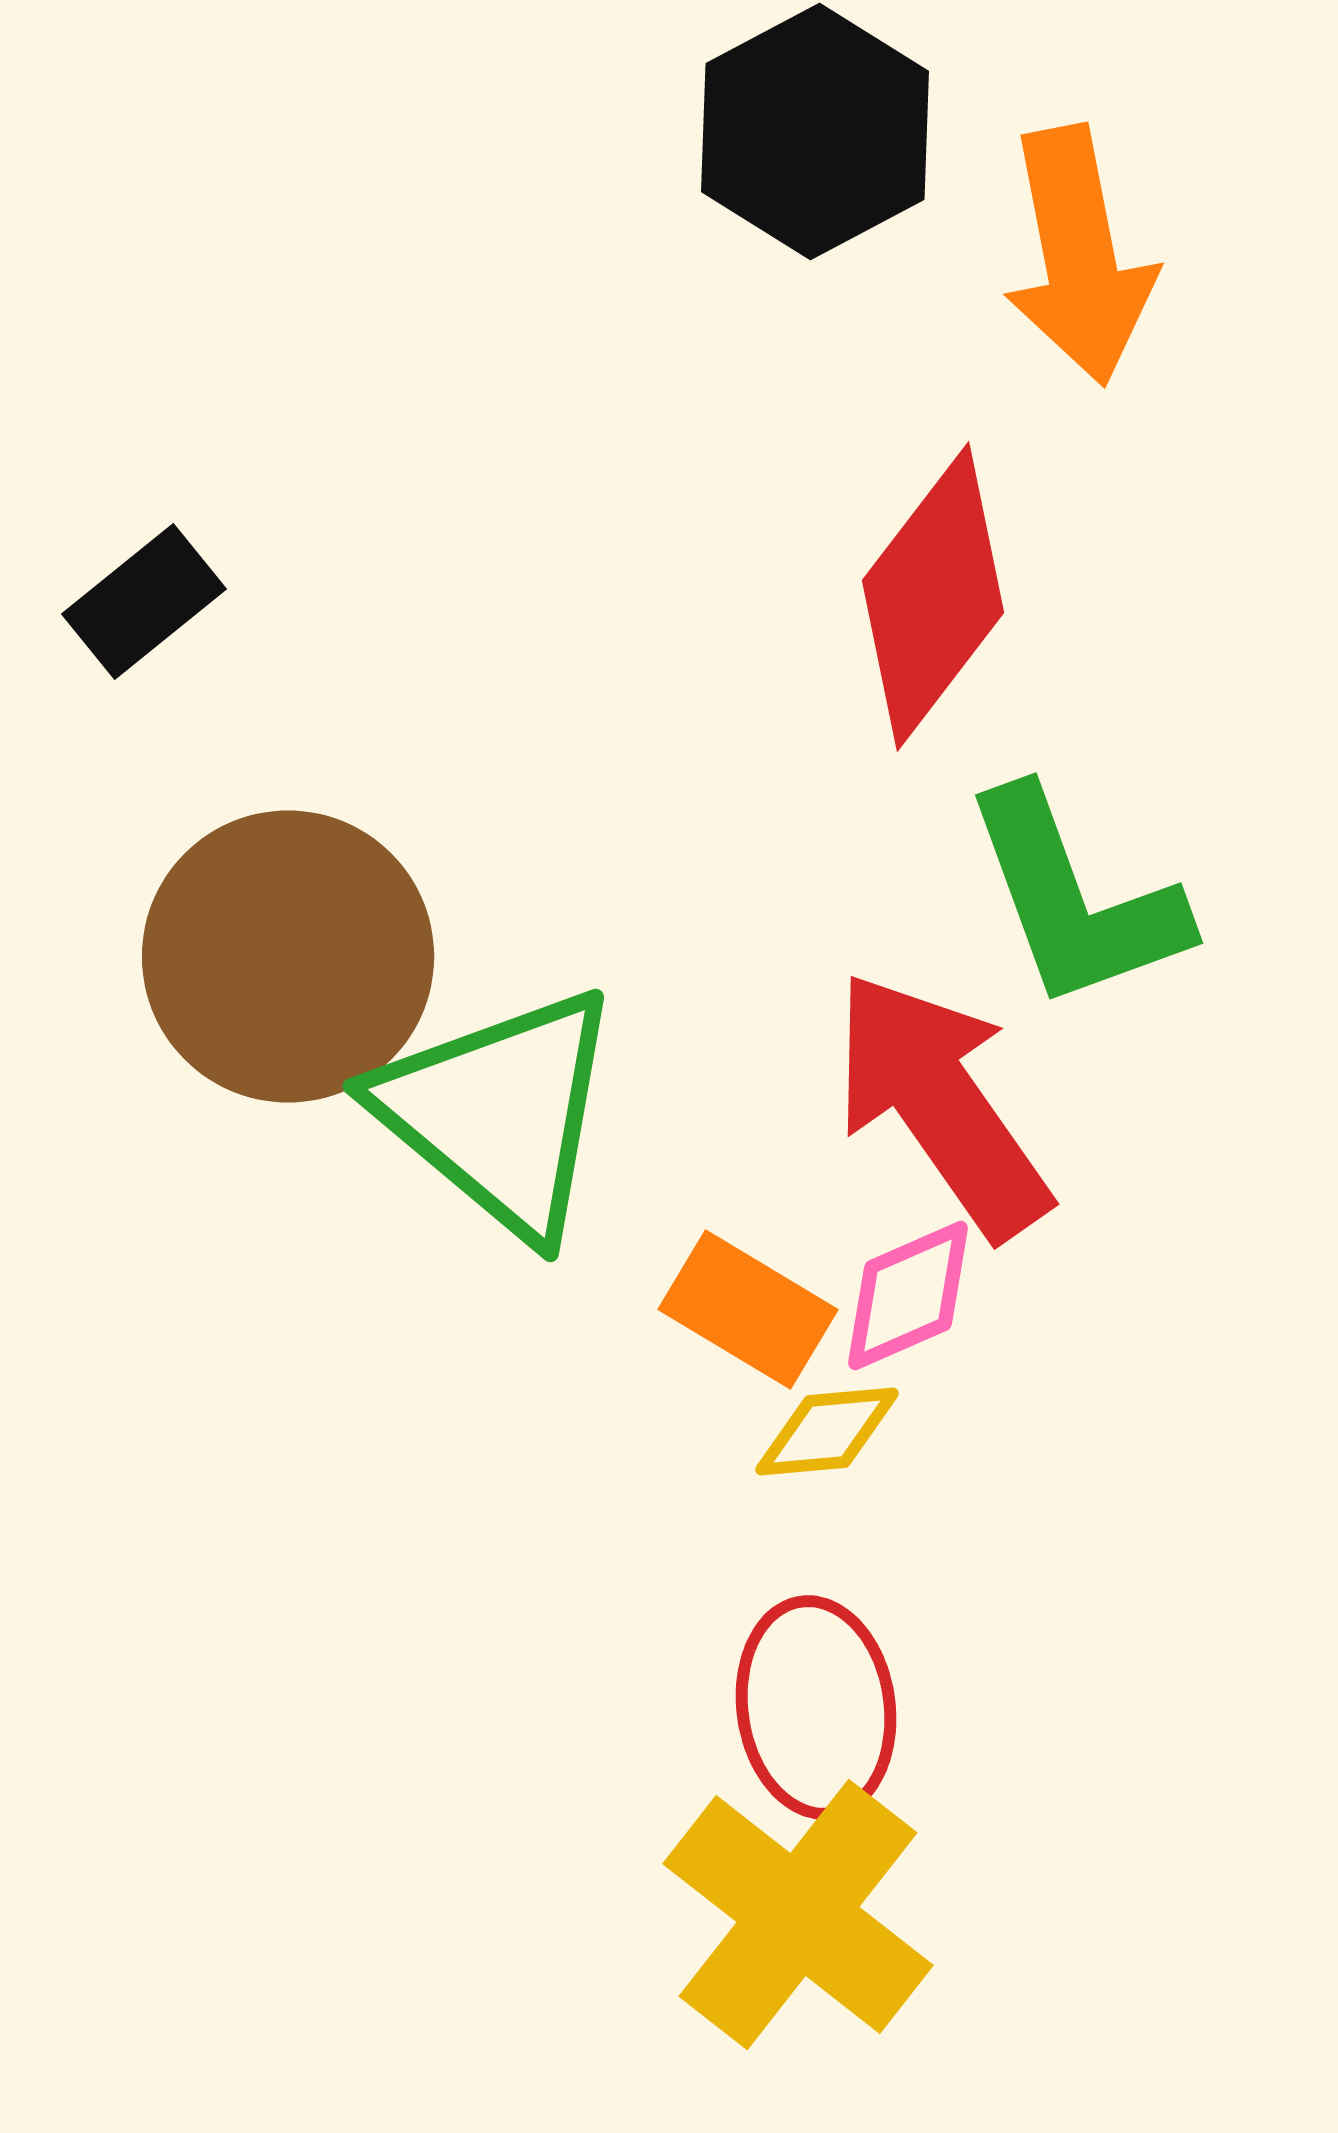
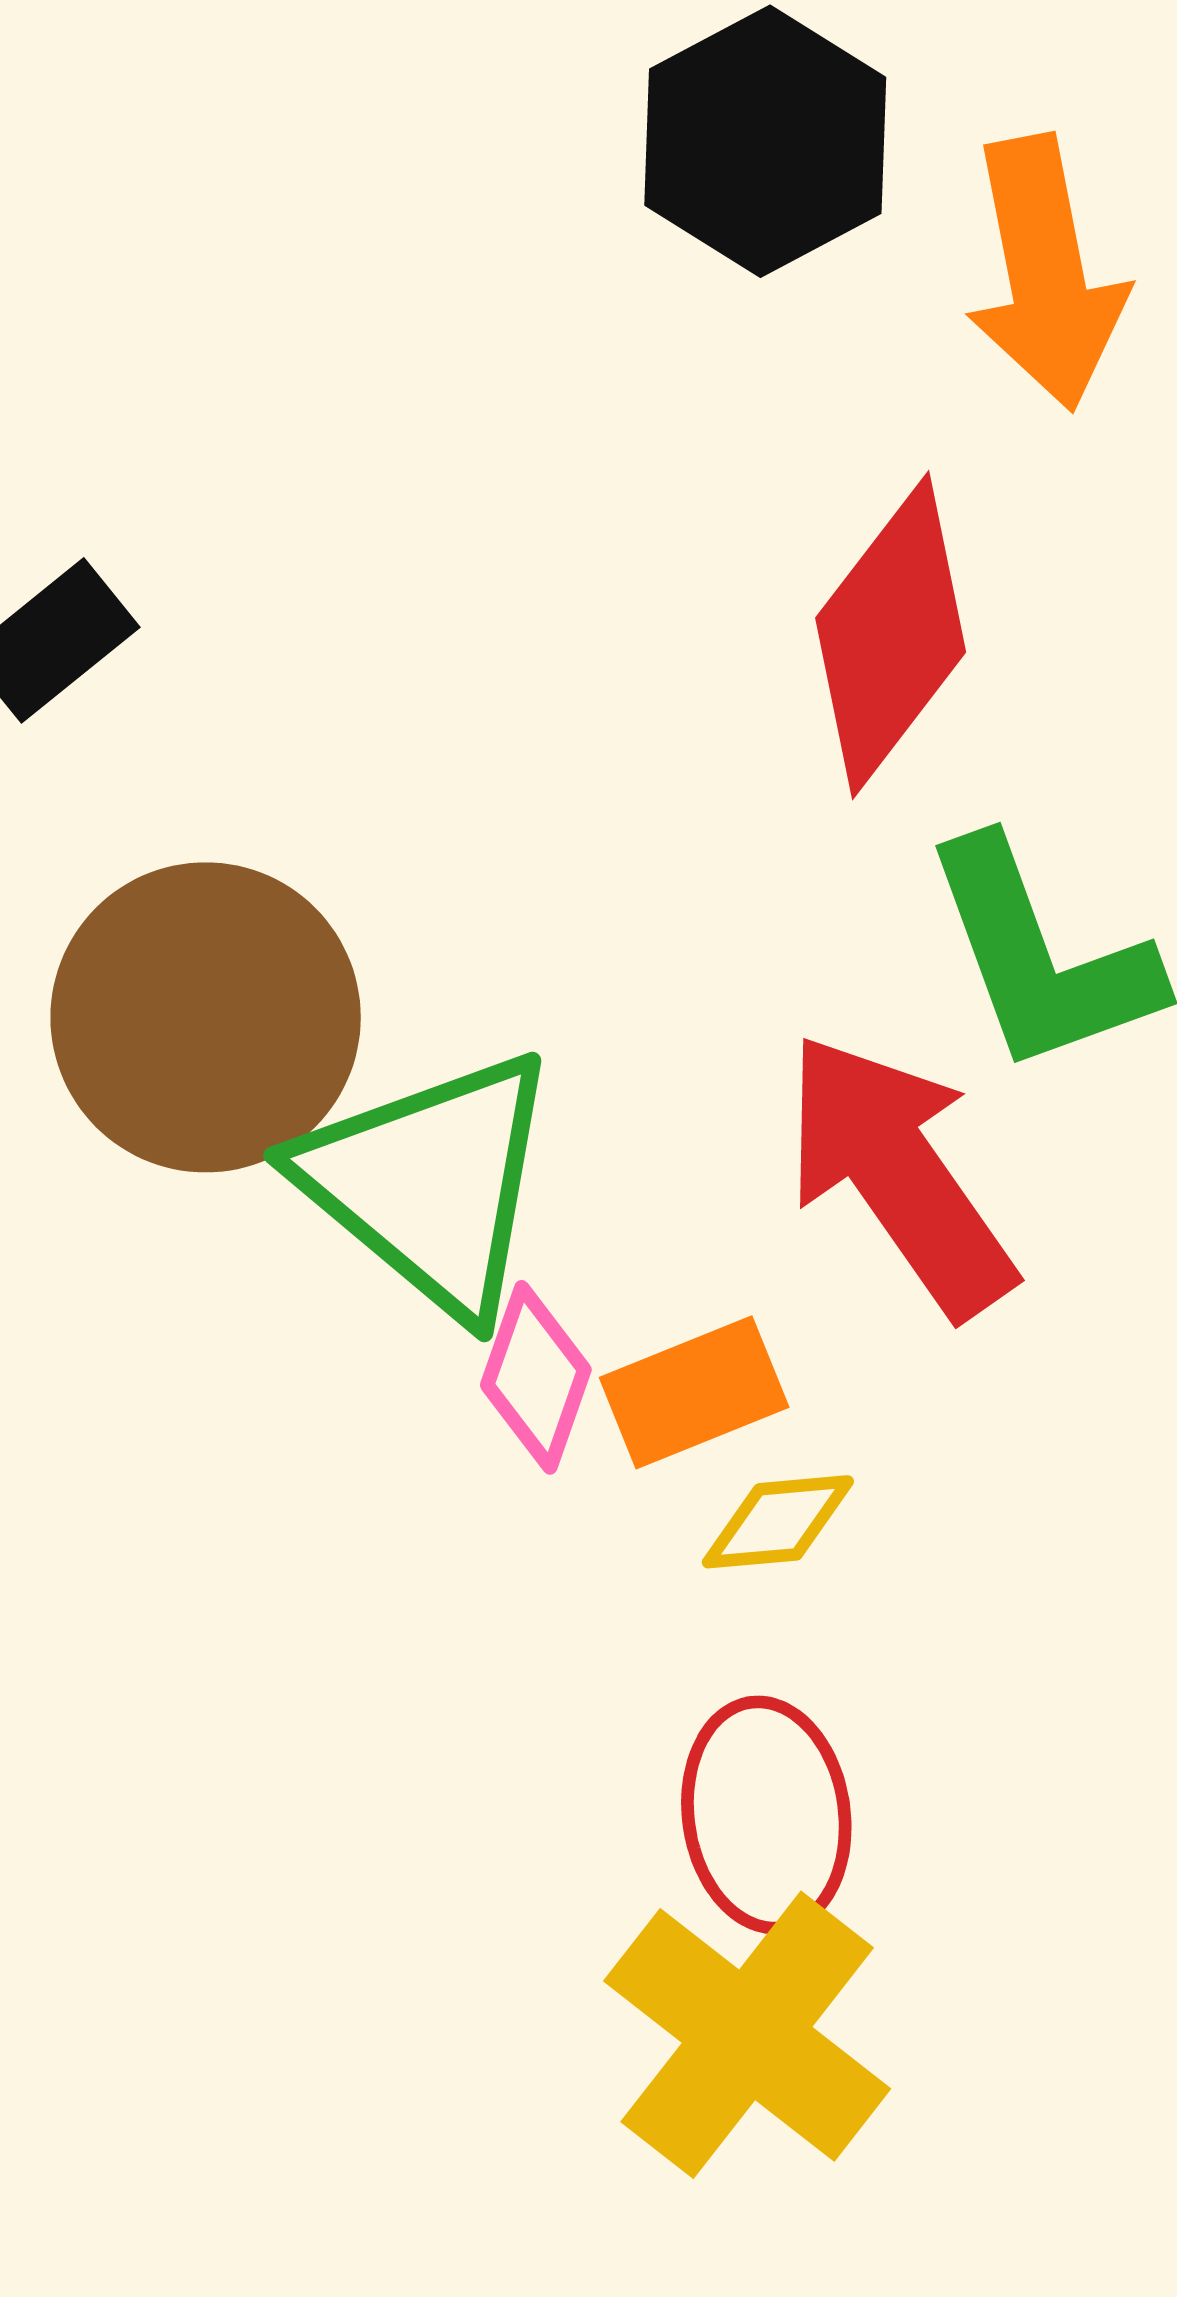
pink diamond: (908, 1296) -> (536, 1377), moved, turned -47
orange rectangle: (748, 1310) -> (694, 1392), turned -53

